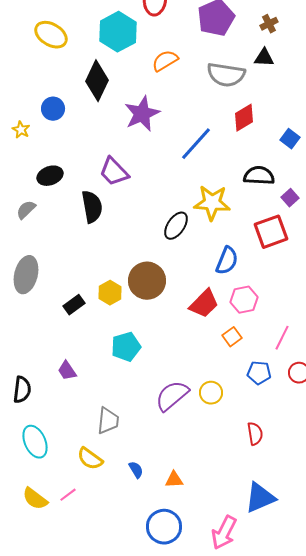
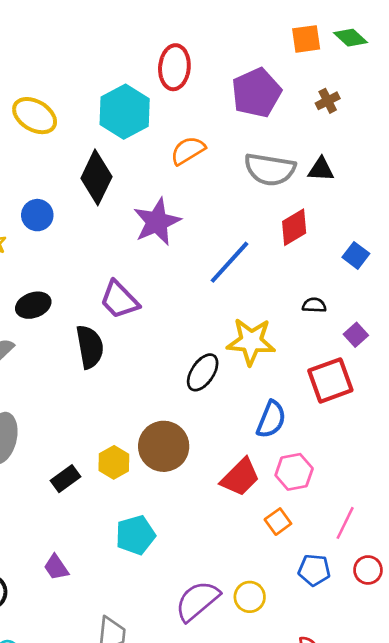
black triangle: (264, 58) -> (321, 169), moved
black semicircle: (259, 176) -> (314, 305), size x0.6

